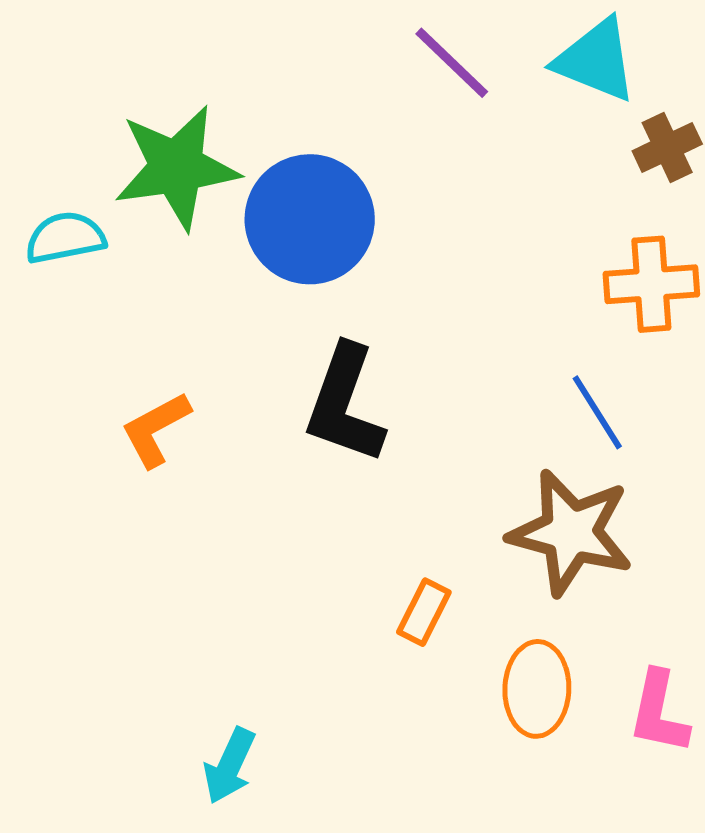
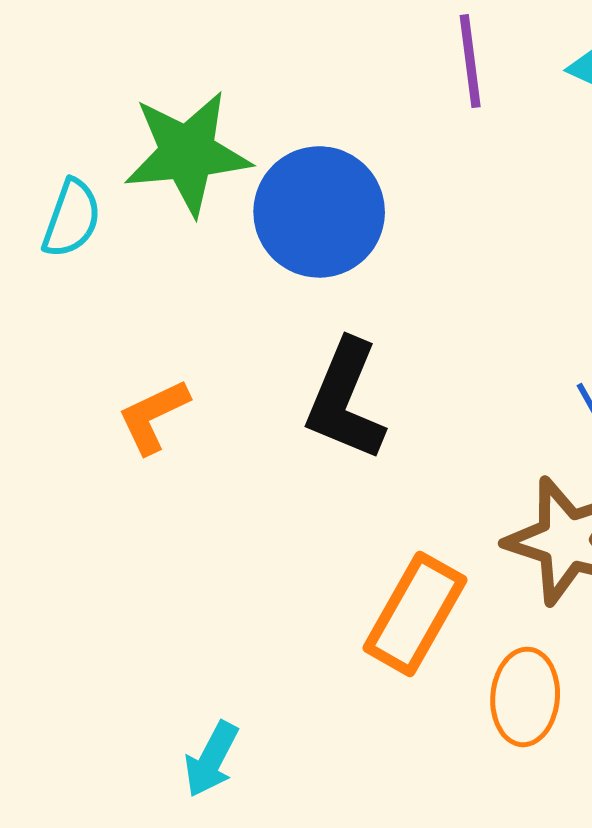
purple line: (452, 63) -> (470, 61), turned 36
cyan semicircle: (65, 238) -> (72, 218), turned 118
orange rectangle: (424, 612) -> (415, 614), size x1.8

